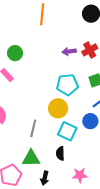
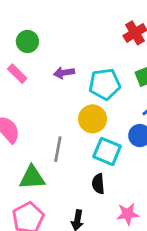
purple arrow: (69, 51) -> (64, 73), moved
green triangle: (31, 158) -> (32, 178), moved

